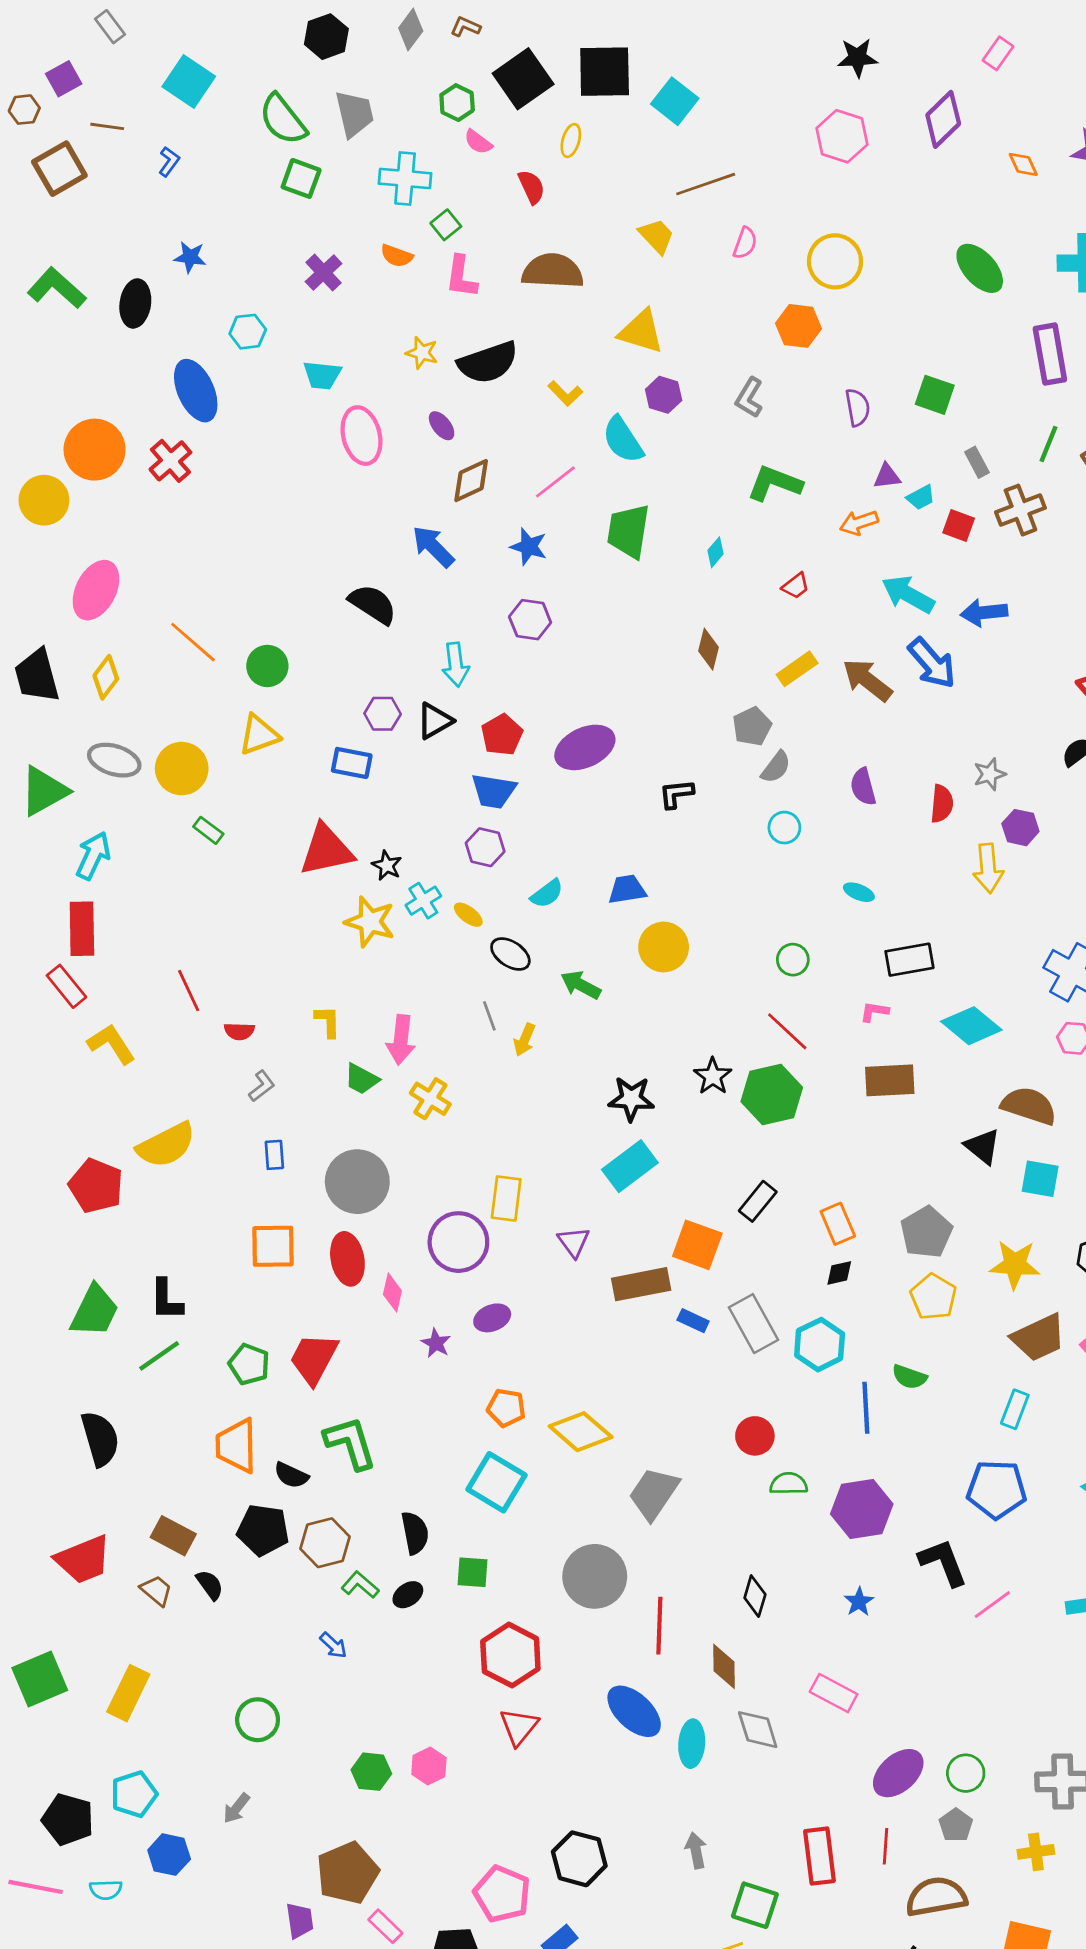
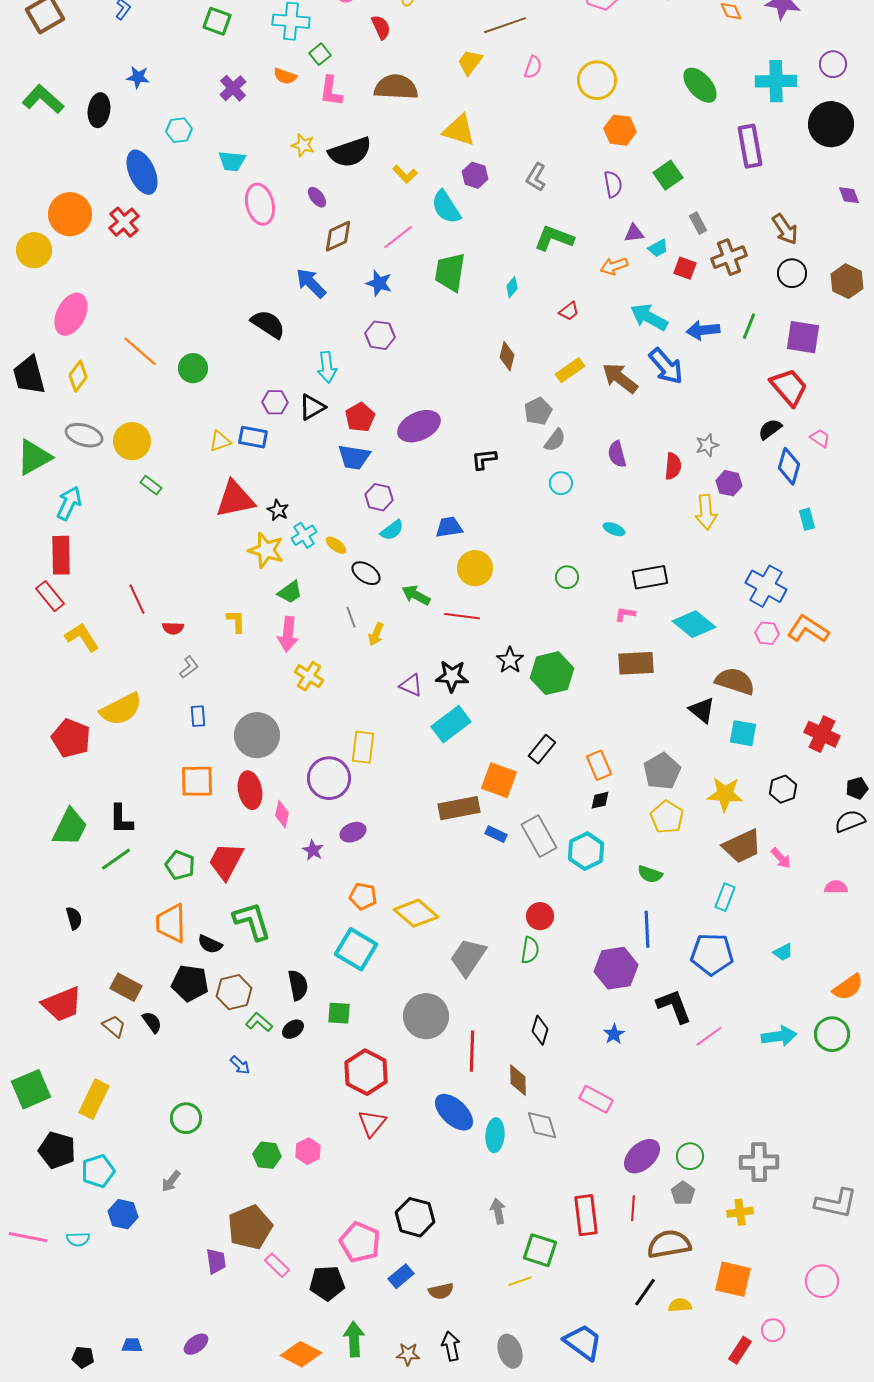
yellow trapezoid: (657, 236) -> (470, 62), turned -100
orange hexagon: (798, 326) -> (620, 130), moved
green square: (935, 395) -> (668, 175), turned 36
green line: (1049, 444) -> (749, 326), moved
yellow triangle: (259, 735) -> (220, 441), moved, size x0.7
purple hexagon: (485, 847) -> (379, 497), moved
red line: (787, 1031) -> (462, 616), moved, turned -36
green trapezoid: (362, 1079) -> (290, 592), moved, turned -64
purple triangle: (574, 1242) -> (411, 685), moved, turned -30
blue line: (866, 1408) -> (647, 929), moved
black semicircle: (100, 1439) -> (74, 918), size x0.6
green semicircle: (789, 1484) -> (530, 950), moved, turned 100
black pentagon: (68, 1819) -> (57, 1150), moved

